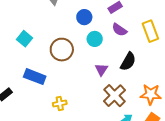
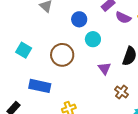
purple semicircle: (119, 30) -> (123, 18), moved
brown cross: (114, 96) -> (122, 92), size x0.6

